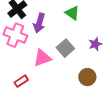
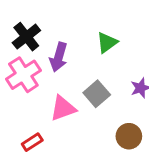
green triangle: (72, 13) -> (107, 42), turned 49
pink cross: (15, 35) -> (23, 75), turned 35

